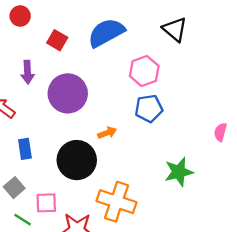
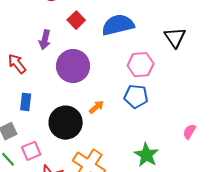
orange arrow: (107, 133) -> (97, 107), turned -35
green star: (179, 172) -> (146, 155), turned 30
pink square: (46, 203) -> (31, 151), turned -36

